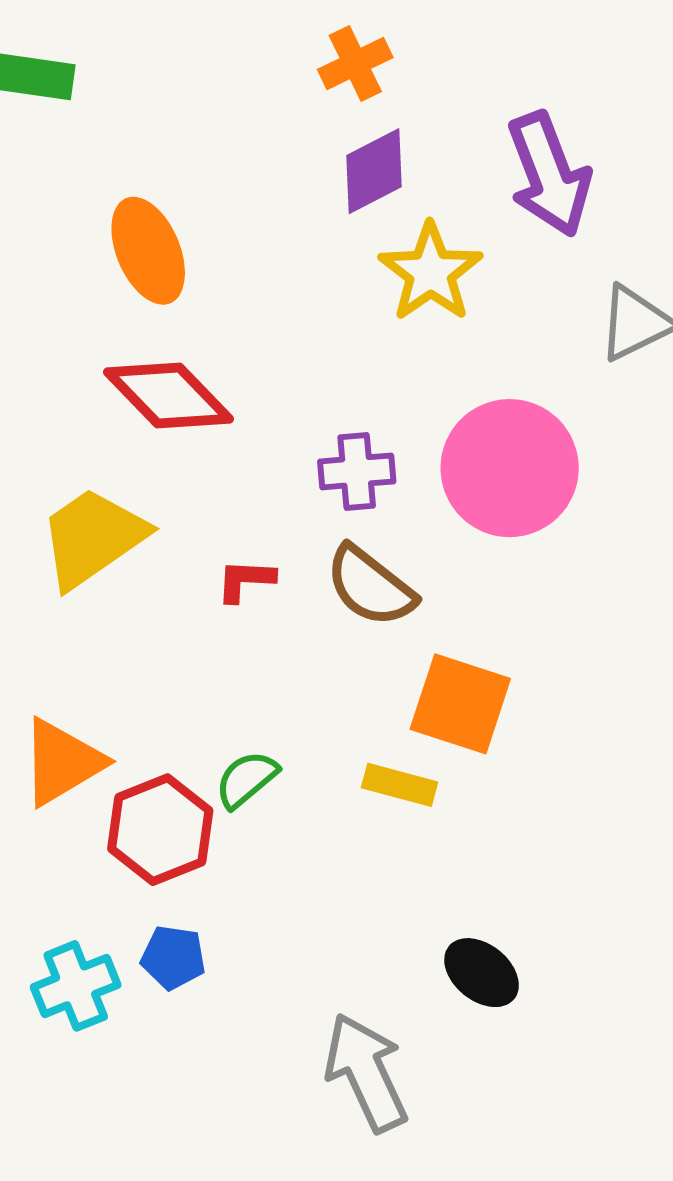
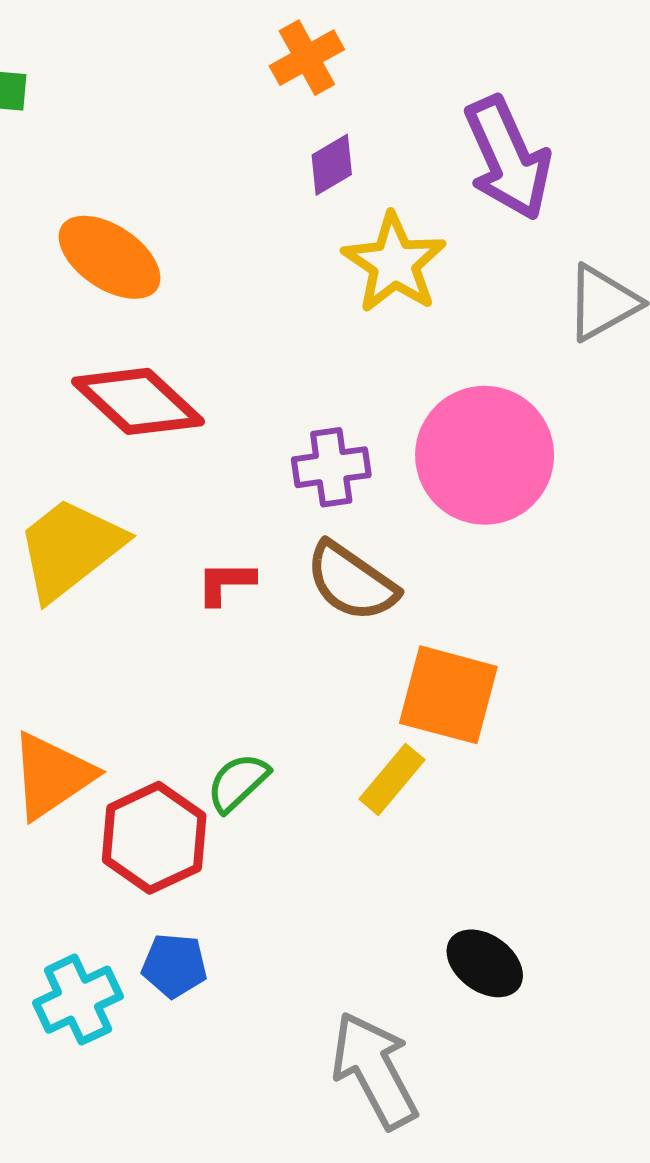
purple diamond: (374, 171) -> (332, 165), size x0.7
orange ellipse: (148, 251) -> (109, 257), turned -30
yellow rectangle: (400, 785) -> (392, 779), turned -62

